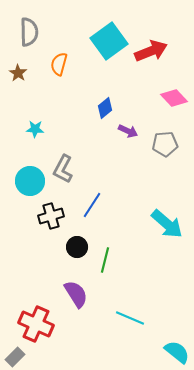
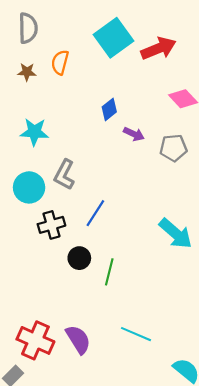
brown star: (18, 73) -> (27, 72), moved, turned -30
cyan star: (35, 129) -> (34, 132), size x1.5
purple semicircle: (76, 294) -> (78, 339), moved

